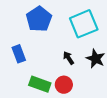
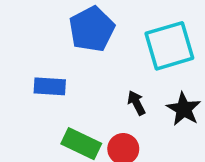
blue rectangle: (19, 54) -> (50, 86), turned -72

